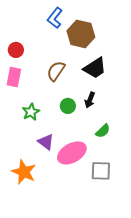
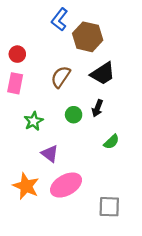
pink ellipse: (72, 153) -> (66, 185), moved
gray square: (101, 171) -> (109, 207), moved

